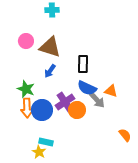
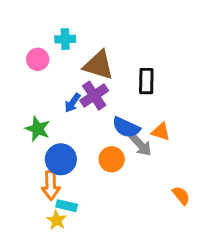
cyan cross: (52, 10) -> (65, 39), moved
brown triangle: (50, 47) -> (99, 65), moved
black rectangle: (83, 64) -> (146, 81), moved
purple cross: (65, 102) -> (94, 96), moved
orange arrow: (27, 108) -> (51, 185), moved

